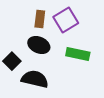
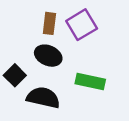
green rectangle: (78, 54) -> (90, 82), moved

